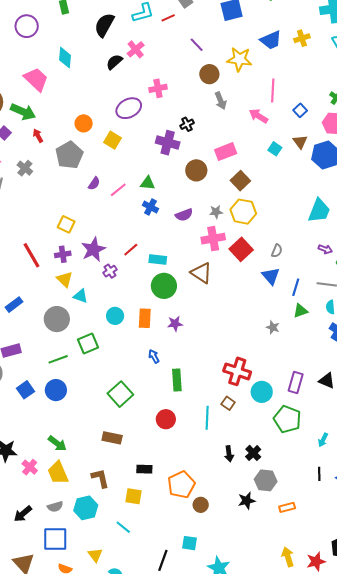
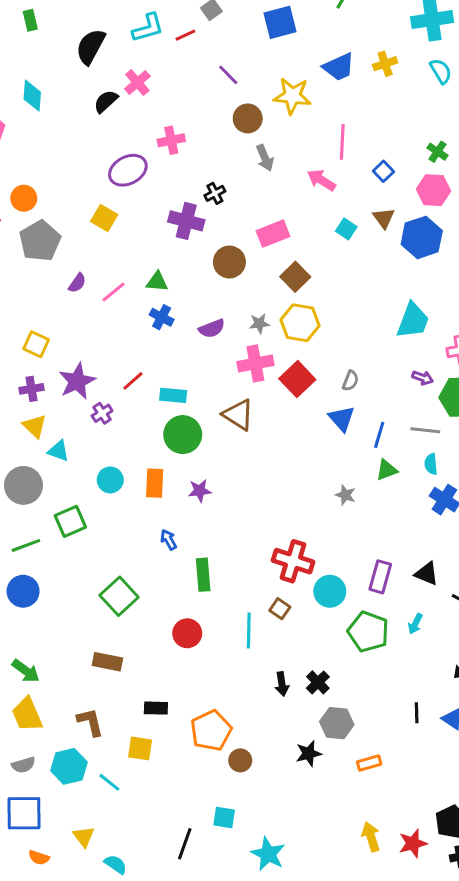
orange circle: (84, 123) -> (24, 198), moved
cyan arrow: (323, 440) -> (415, 624), moved
cyan line: (123, 527) -> (109, 782), moved

